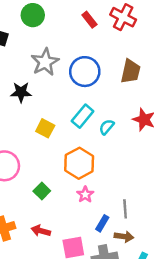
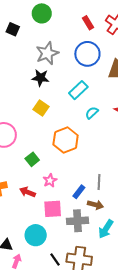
blue circle: (85, 72) -> (87, 54), moved
black star: (21, 92) -> (40, 78), moved
cyan rectangle: (83, 116) -> (78, 90), moved
pink star: (85, 194) -> (50, 180), moved

